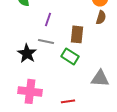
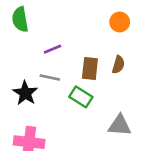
brown semicircle: (101, 17) -> (118, 65), moved
purple line: (48, 19) -> (52, 49), turned 48

